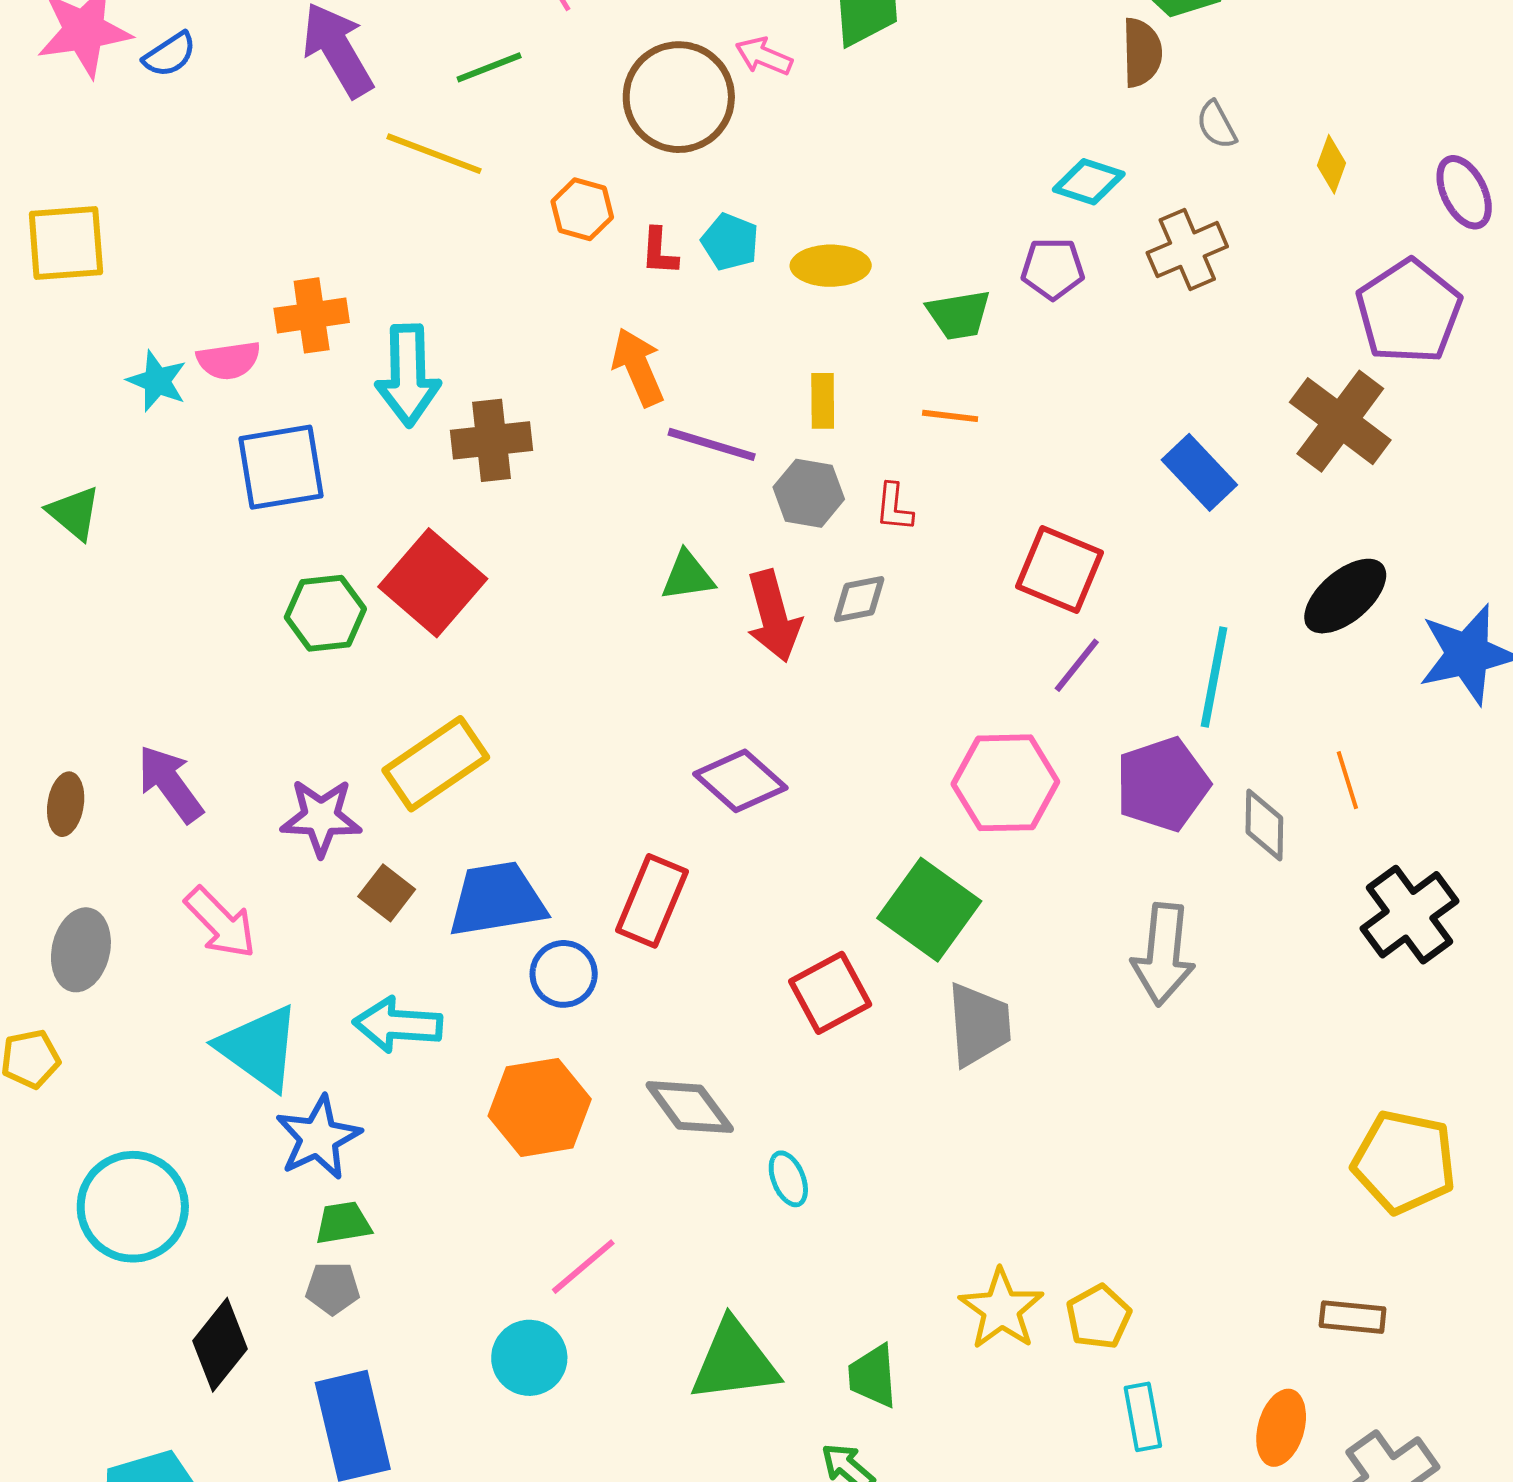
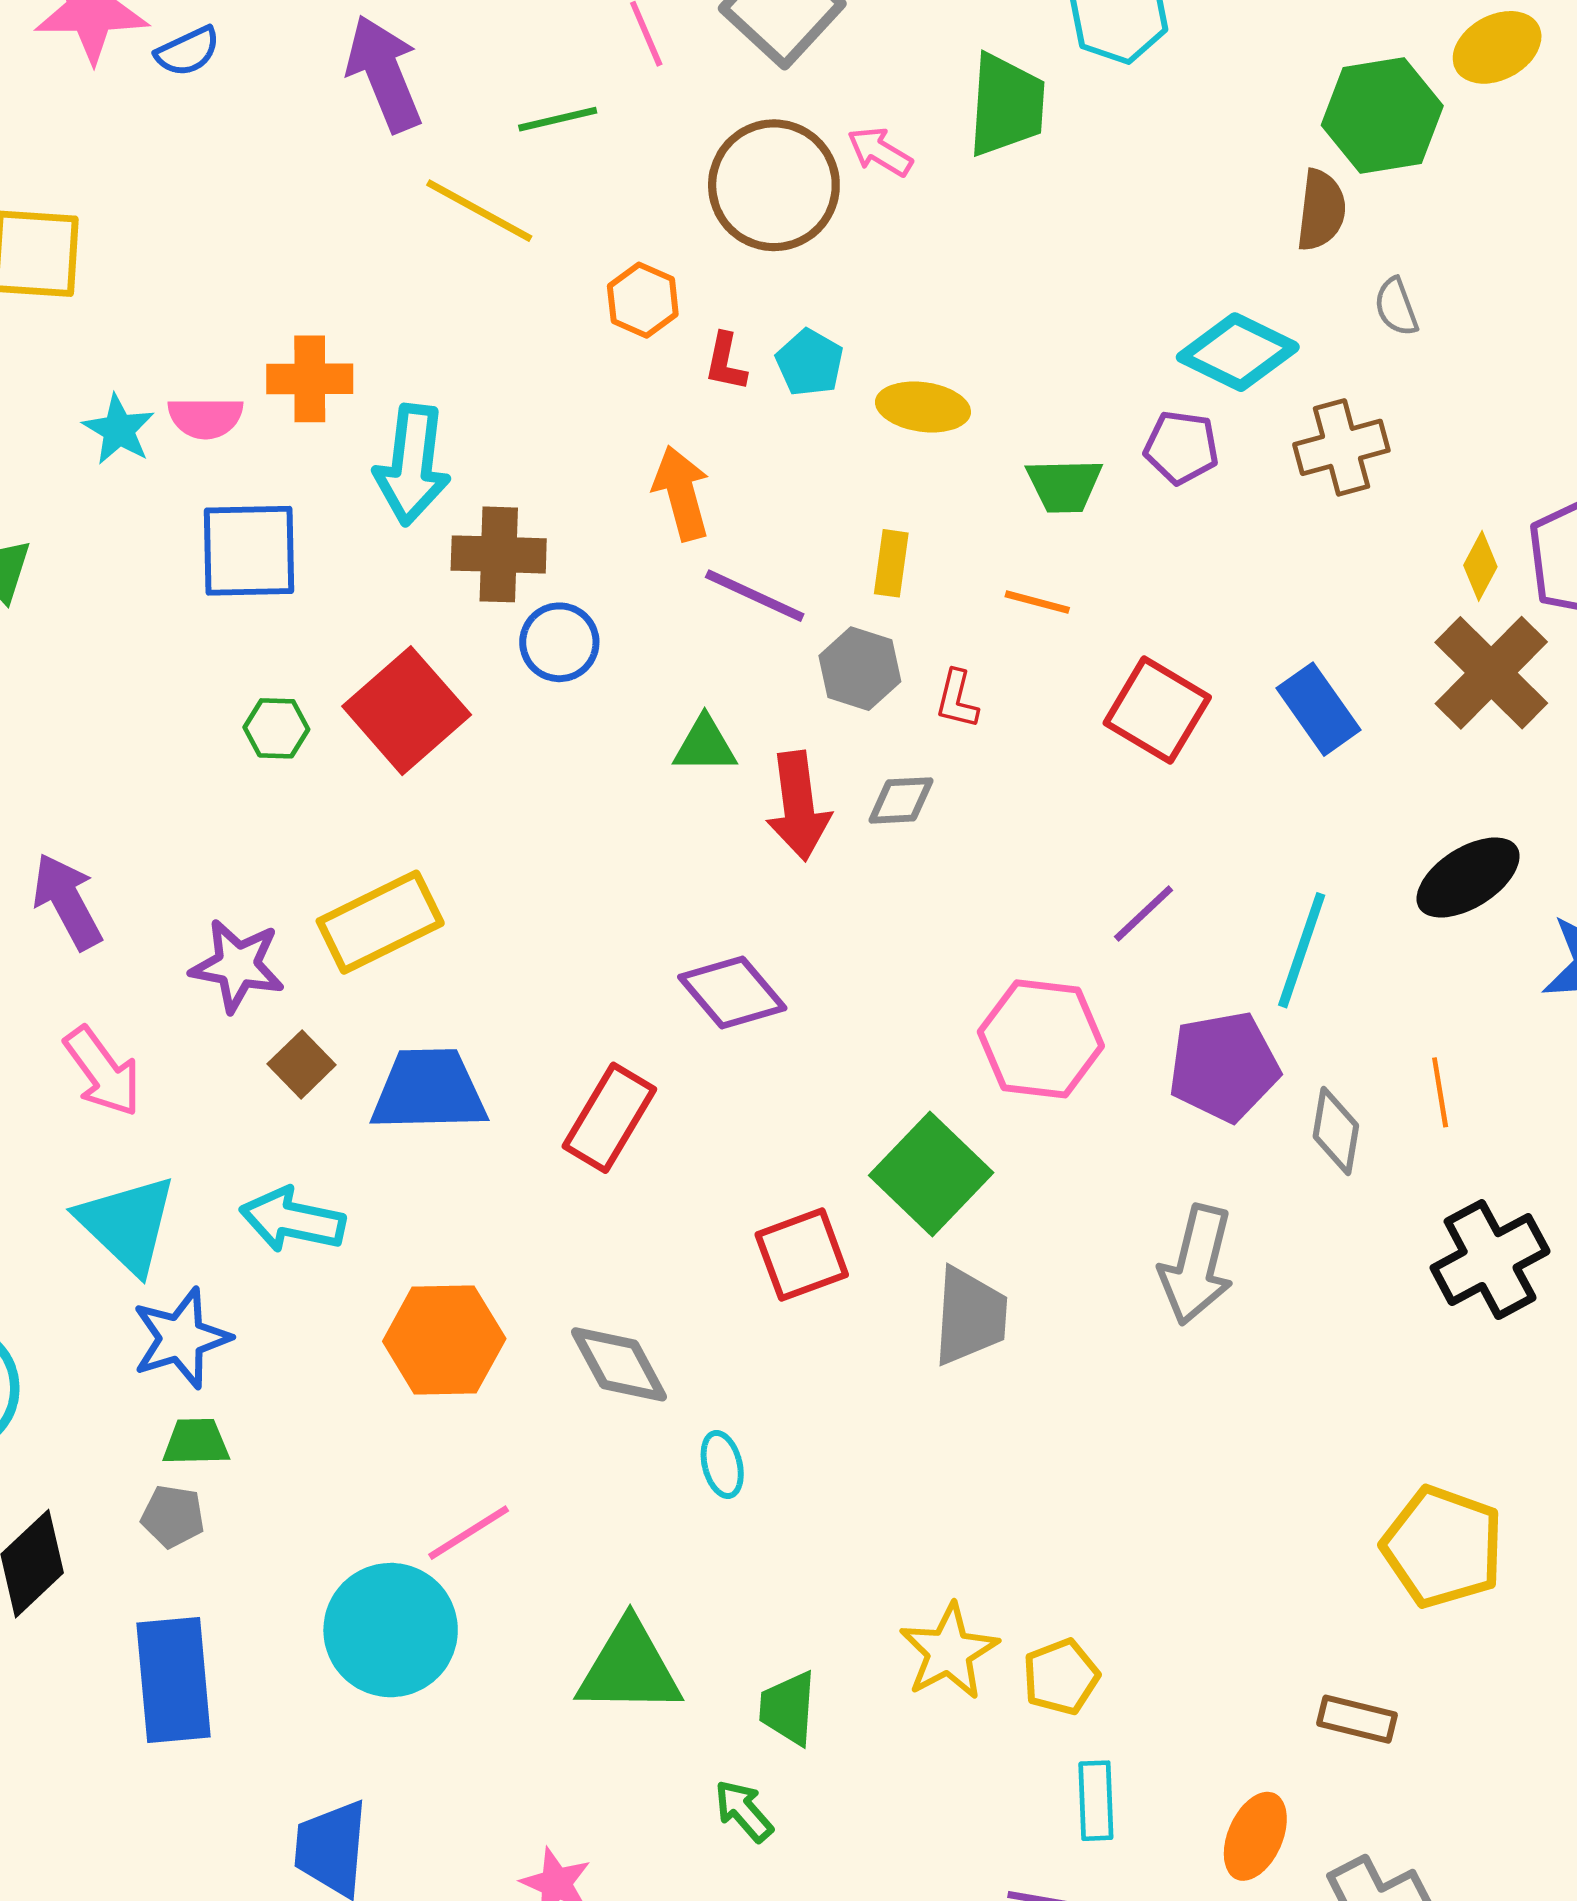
yellow diamond: (1331, 164) -> (1480, 566), moved
cyan diamond: (1089, 182) -> (1238, 352), size x1.4
red square: (1060, 570) -> (1157, 710), moved
green hexagon: (325, 613) -> (276, 728), size x0.7
blue circle: (564, 974) -> (559, 642), moved
cyan circle: (529, 1358) -> (391, 1630), size x1.5

